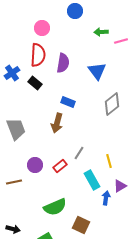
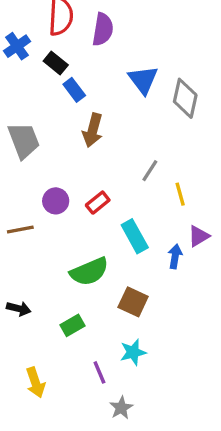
blue triangle: (97, 71) -> (143, 80), moved
blue rectangle: (68, 102) -> (74, 90), moved, turned 32
gray diamond: (112, 104) -> (185, 98), turned -40
gray line: (79, 153) -> (150, 171), moved
cyan rectangle: (92, 180) -> (135, 236), moved

